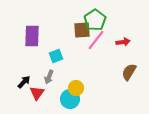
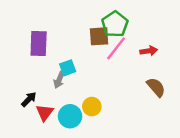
brown semicircle: (129, 72) -> (156, 87), turned 108
gray arrow: (49, 77) -> (59, 80), moved
cyan circle: (70, 99) -> (70, 116), moved

